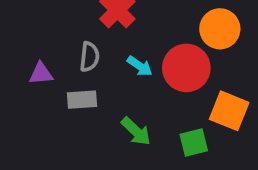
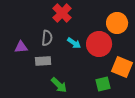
green arrow: (136, 131) -> (59, 85), moved

